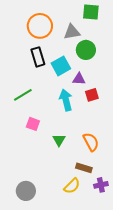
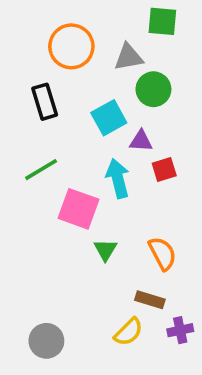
black rectangle: (38, 57) -> (45, 102), moved
pink square: (33, 124) -> (79, 209), moved, size x1.6

